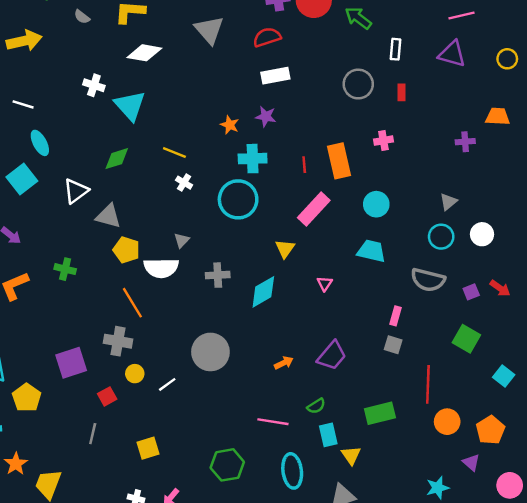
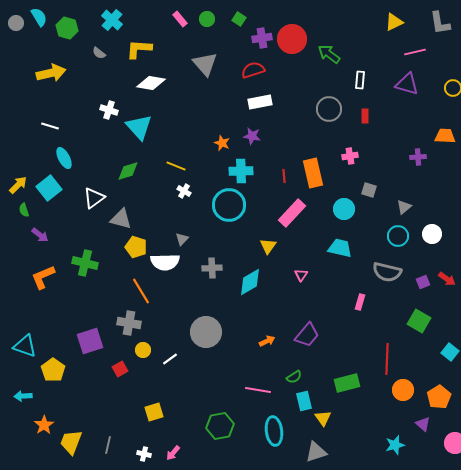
green cross: (65, 269) -> (85, 263), size x1.4
gray square: (393, 345) -> (369, 190), moved
gray line: (93, 434) -> (108, 445), moved

